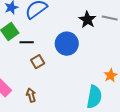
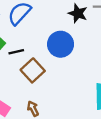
brown square: (38, 62) -> (33, 70), size x1.5

